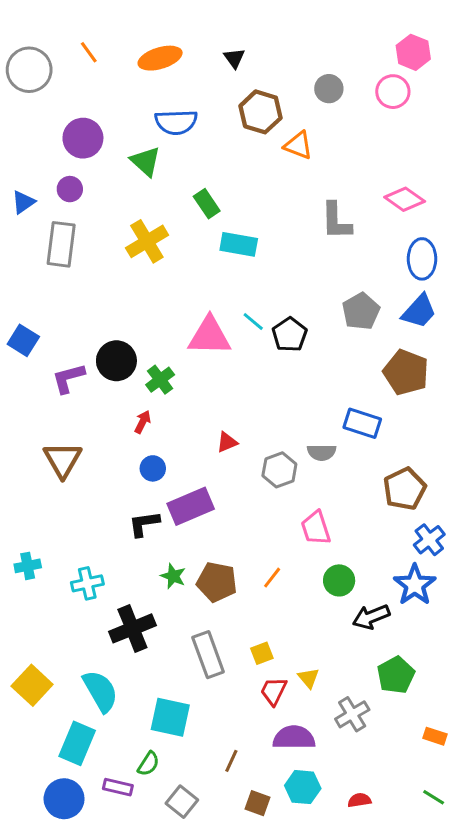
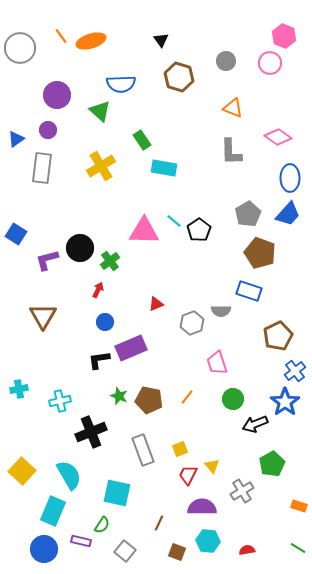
orange ellipse: (160, 58) -> (91, 41), moved
orange triangle: (298, 145) -> (233, 108), moved
brown pentagon: (406, 372) -> (260, 253), moved

